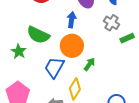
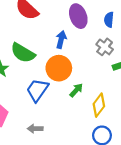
yellow diamond: (75, 89) -> (99, 105), moved

